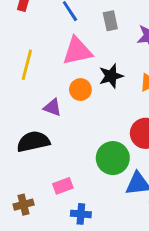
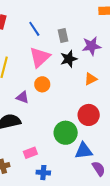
pink triangle: (77, 51) -> (40, 57), turned -30
black star: (111, 76) -> (69, 59), moved

